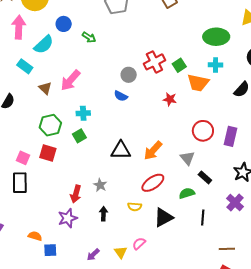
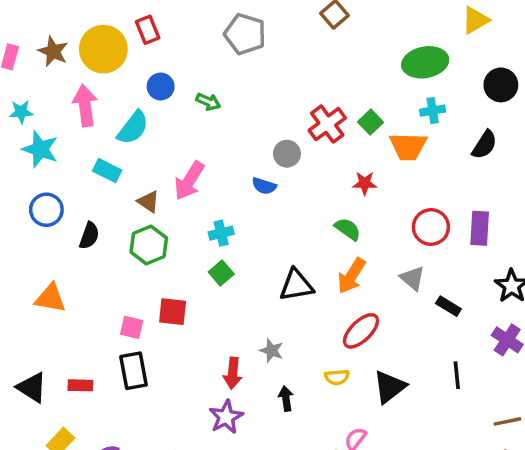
blue semicircle: (121, 96) -> (264, 186), moved
green hexagon: (50, 125) -> (149, 245), moved
green semicircle: (187, 193) -> (348, 229), moved, turned 63

